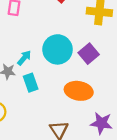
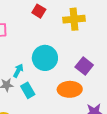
purple square: (89, 54) -> (84, 66), moved

